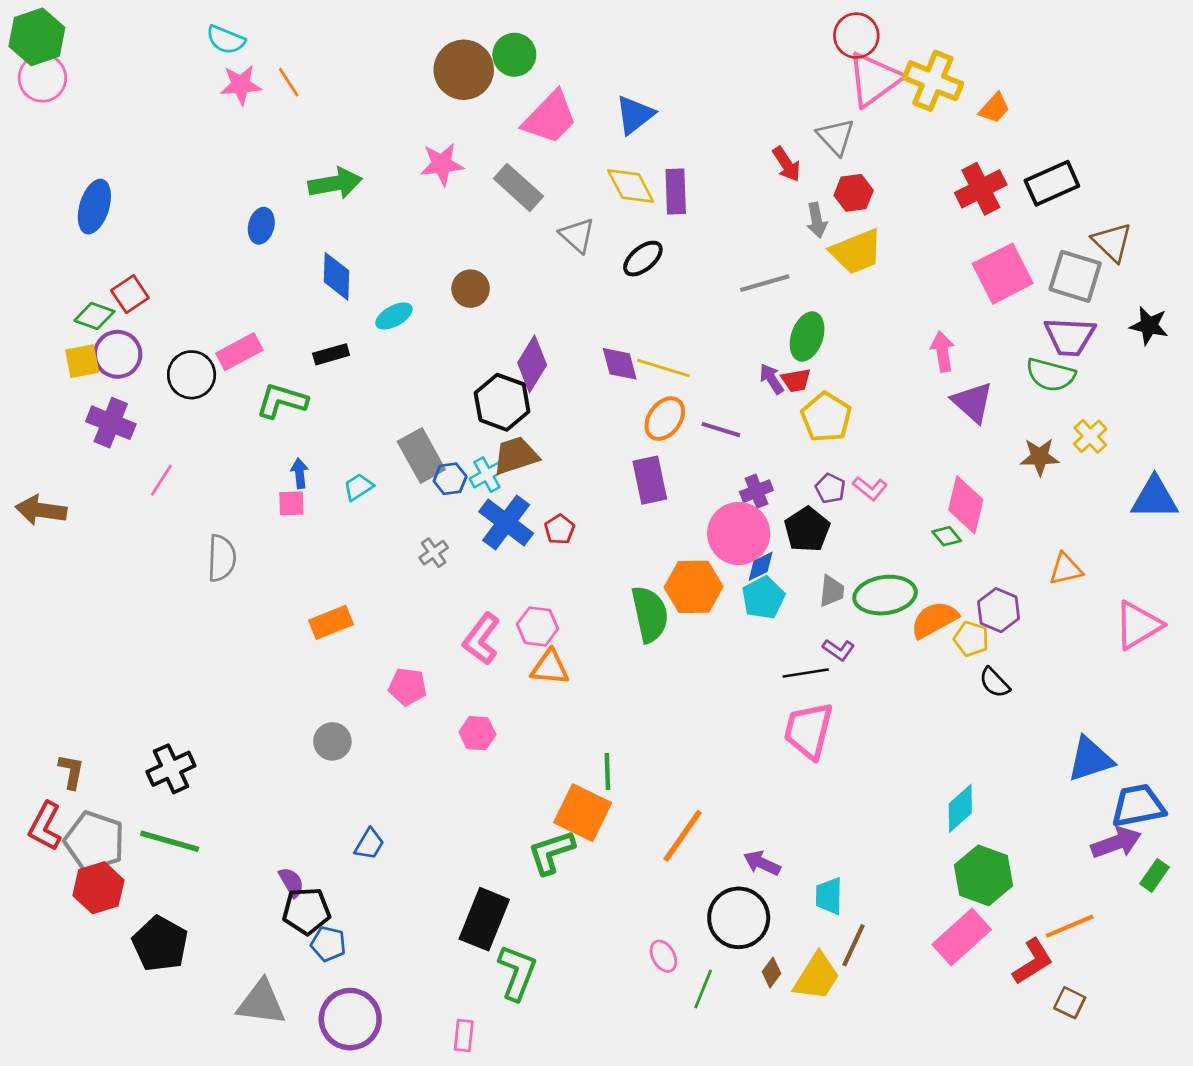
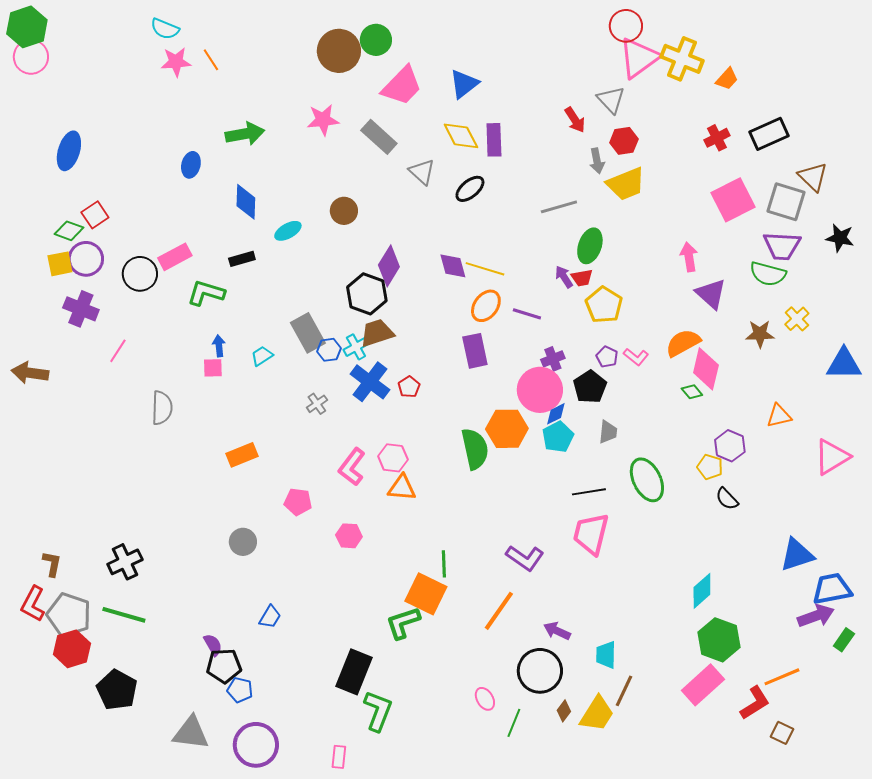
red cross: (981, 189) -> (717, 138), size x0.7
green ellipse: (885, 595) -> (647, 480), moved, turned 72
orange semicircle: (934, 620) -> (683, 343), moved
purple L-shape: (839, 650) -> (525, 558), moved, size x1.6

